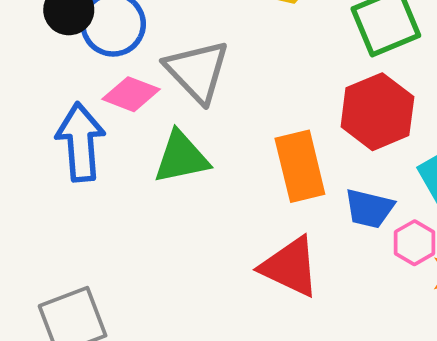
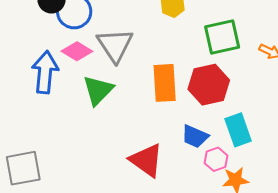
green triangle: (181, 157) -> (98, 90), turned -44
orange rectangle: (300, 166) -> (165, 83), moved

